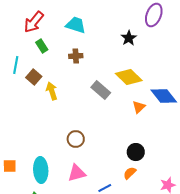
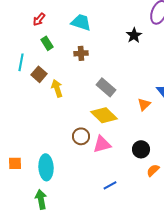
red arrow: (34, 22) -> (39, 19), size x0.6
yellow diamond: (129, 77) -> (104, 115), moved
pink triangle: (77, 173) -> (102, 144), moved
orange semicircle: (130, 173) -> (153, 170), moved

